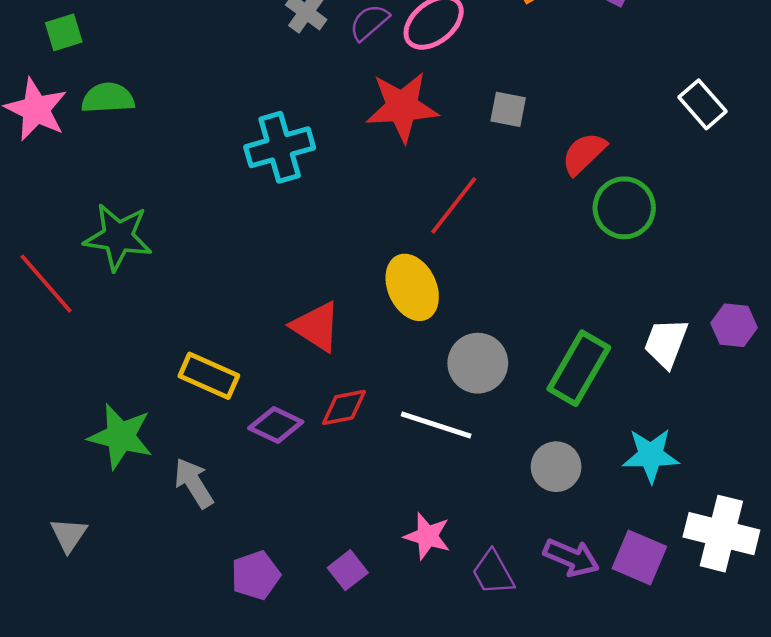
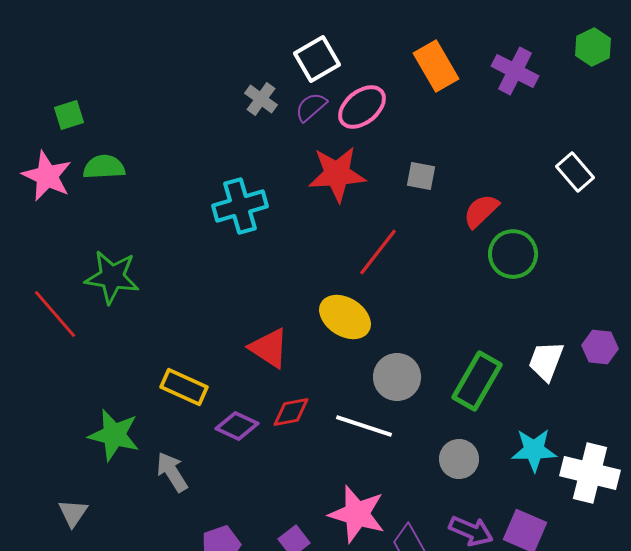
yellow ellipse: (412, 287) -> (345, 317), turned -33
white cross: (721, 534) -> (590, 473), moved
pink star: (427, 536) -> (357, 514), size x1.5

